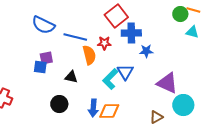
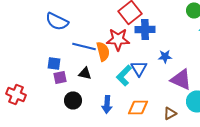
blue line: (75, 37) -> (84, 46), moved
red star: (104, 43) -> (118, 39), size x1.6
blue star: (146, 51) -> (165, 56), moved
purple square: (46, 58) -> (60, 77), moved
orange diamond: (109, 111) -> (138, 107), moved

